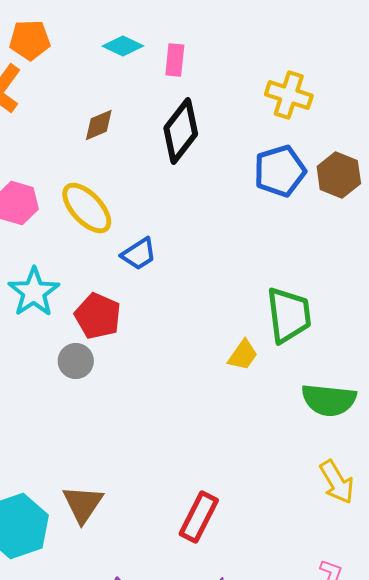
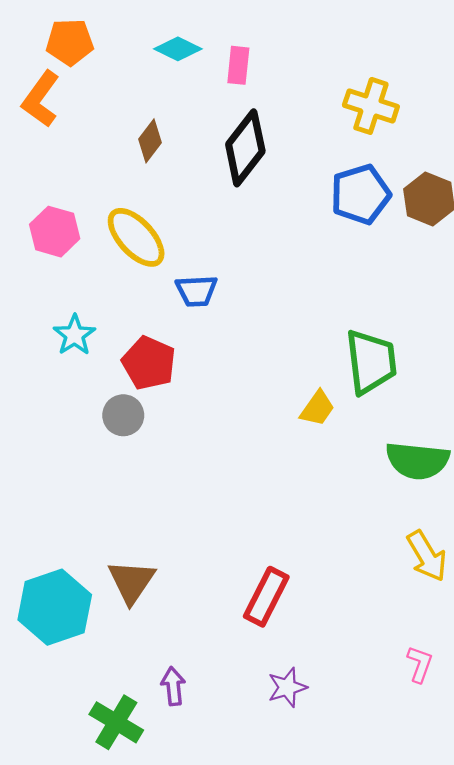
brown diamond: (99, 125) -> (150, 141), turned -30
blue trapezoid: (139, 254) -> (197, 291), turned 30
cyan star: (34, 292) -> (74, 335), size x0.7

